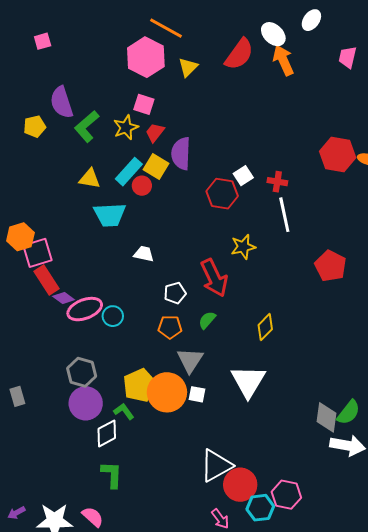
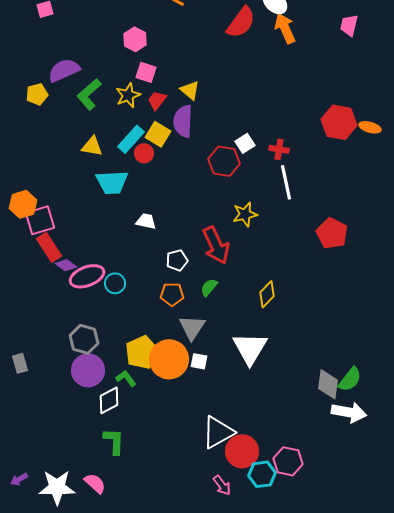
pink hexagon: (146, 57) -> (135, 39), moved, size x0.6
yellow triangle: (188, 67) -> (190, 90), moved, turned -35
purple semicircle: (62, 102) -> (64, 70), turned 84

